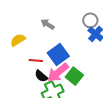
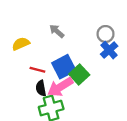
black semicircle: (41, 76) -> (41, 88), turned 32
green square: (74, 76) -> (79, 74), moved

